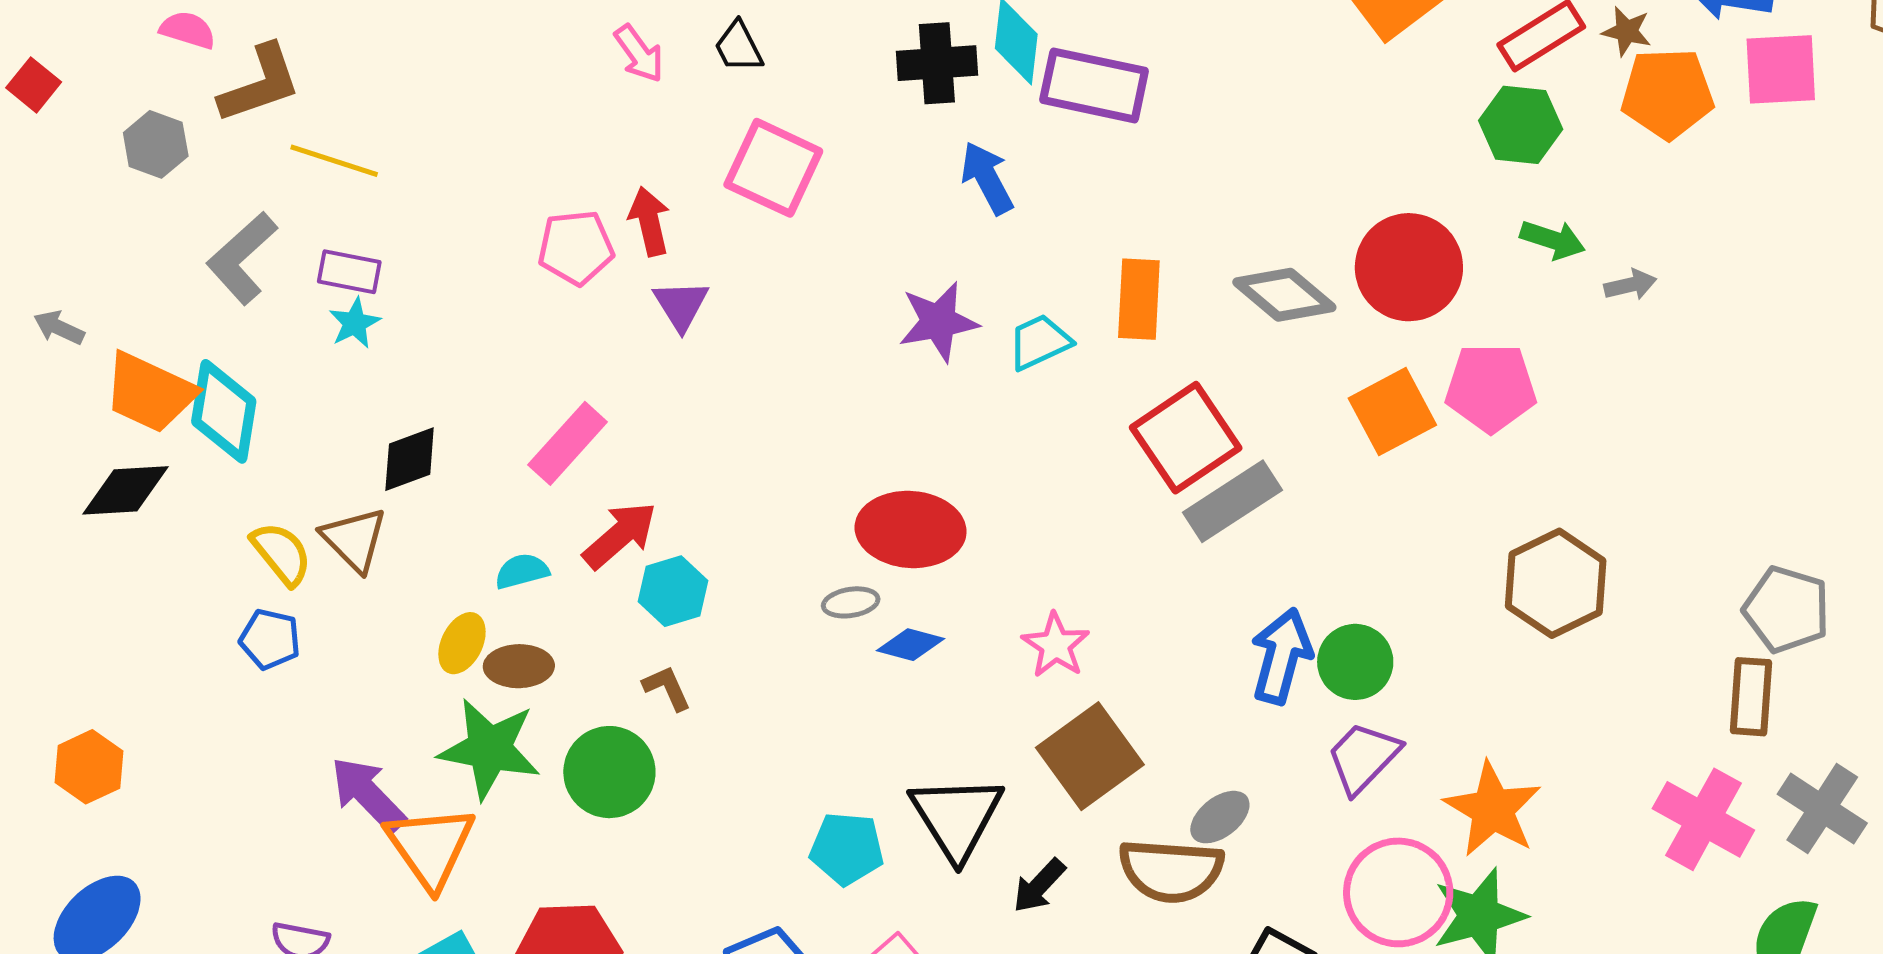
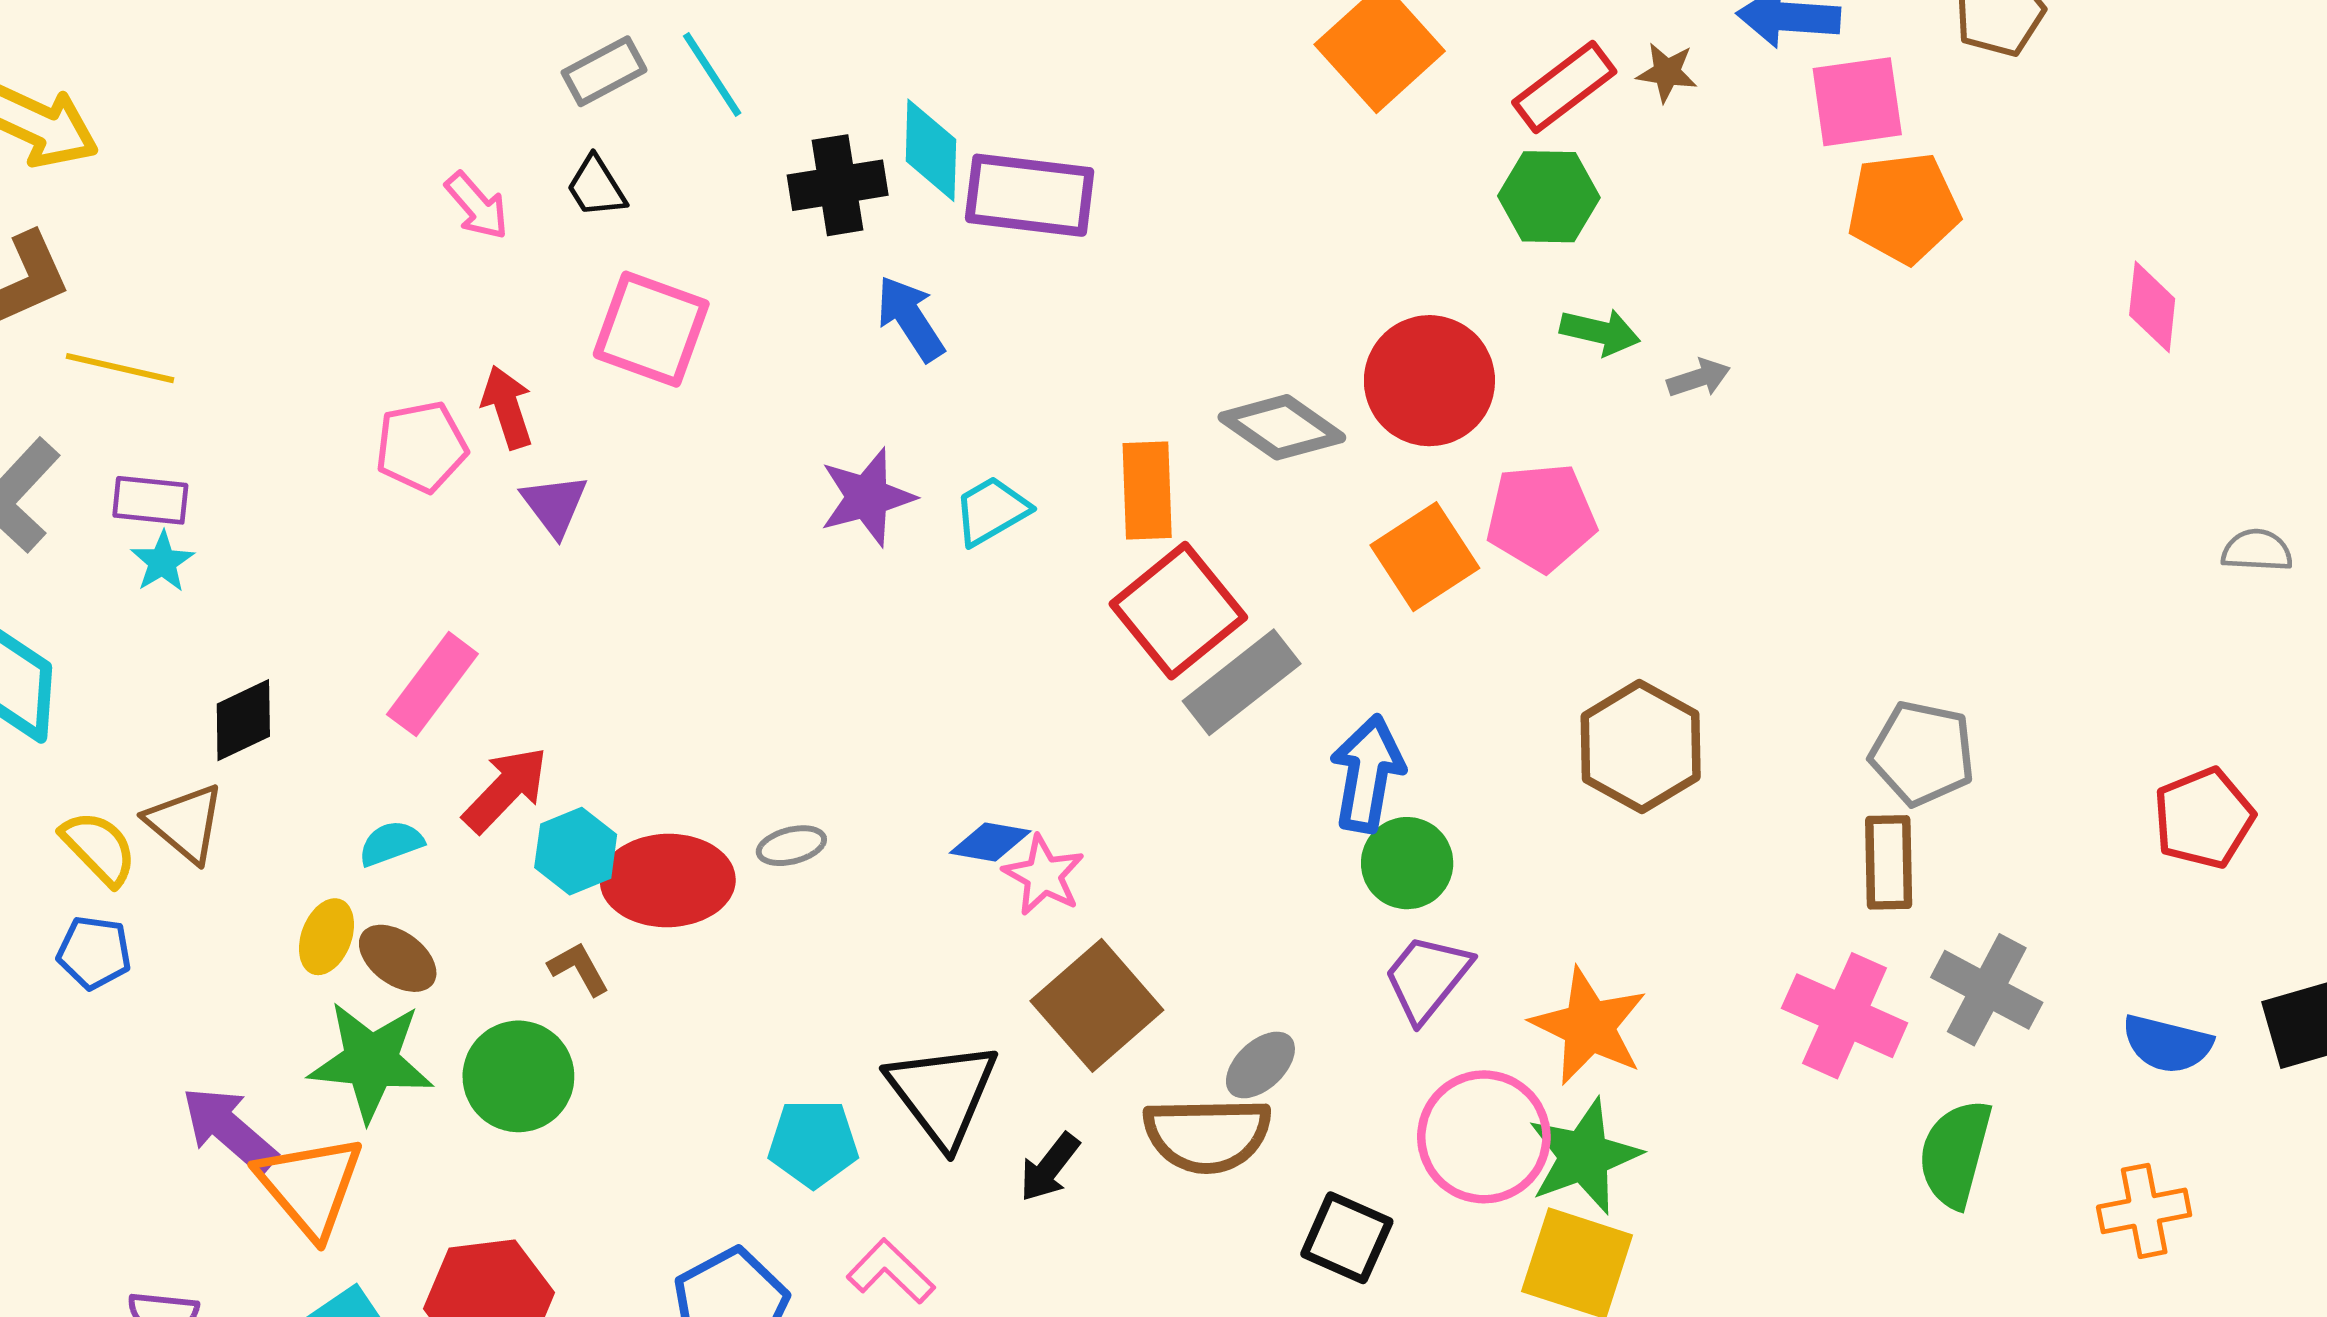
orange pentagon: (1667, 93) -> (1904, 208), moved
orange rectangle: (1139, 299) -> (1147, 490), moved
red ellipse: (911, 529) -> (668, 880), moved
blue diamond: (911, 645) -> (990, 842), moved
blue arrow: (1281, 656) -> (1367, 774), moved
brown ellipse: (519, 666) -> (398, 958), turned 42

